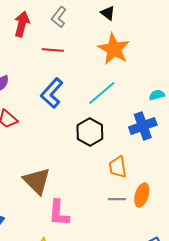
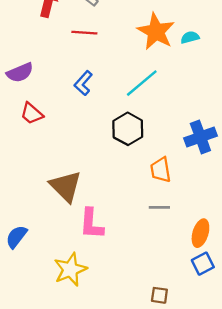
blue L-shape: (52, 93) -> (83, 83), size x0.7
cyan semicircle: (157, 95) -> (190, 37), moved
blue cross: (143, 126) -> (200, 137), moved
orange ellipse: (142, 195) -> (200, 233), moved

